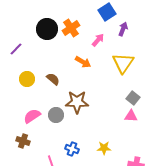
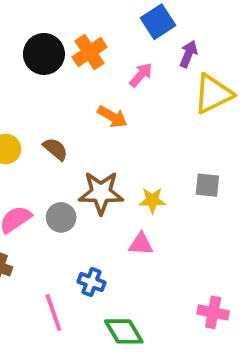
yellow triangle: (123, 63) -> (213, 94), moved, turned 30
gray square: (133, 98) -> (207, 185), turned -32
pink triangle: (131, 116) -> (141, 244), moved
yellow star: (104, 148) -> (152, 200), moved

